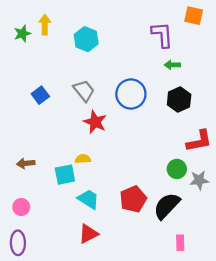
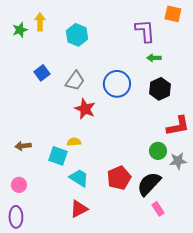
gray trapezoid: (84, 91) -> (75, 81), turned 75
blue square: (40, 95) -> (42, 73), moved
cyan square: (65, 175) -> (58, 156), turned 30
pink rectangle: (180, 243) -> (158, 209), moved, turned -32

